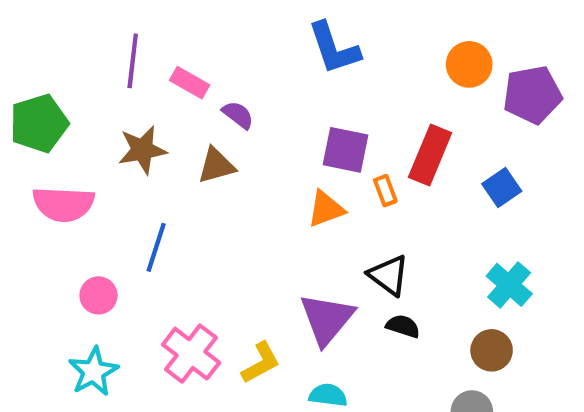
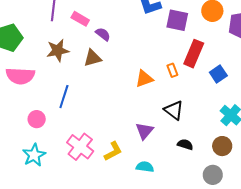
purple square: (346, 150) -> (177, 20), moved
blue square: (502, 187) -> (218, 74), moved
purple triangle: (327, 319) -> (144, 131), size x0.7
black semicircle: (403, 326) -> (185, 144), moved

